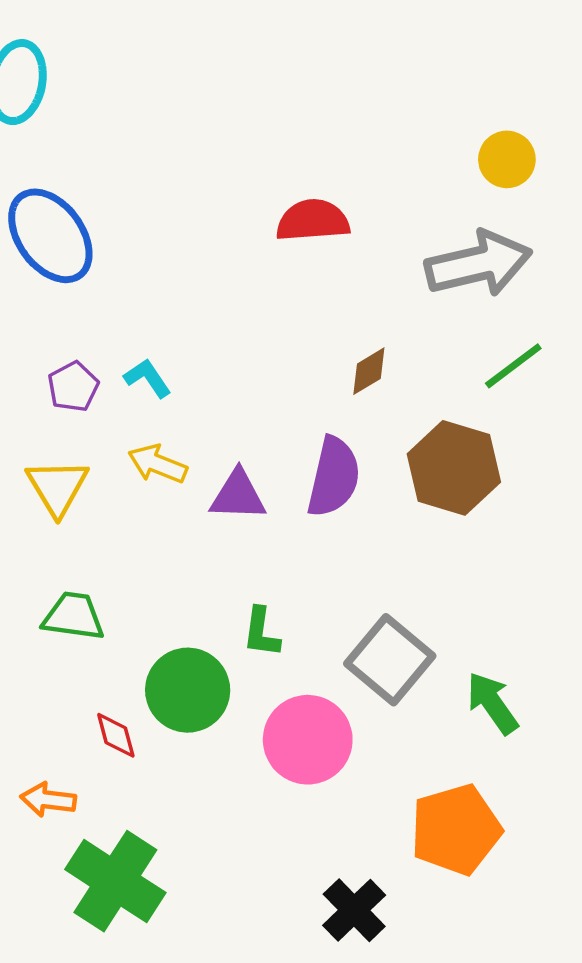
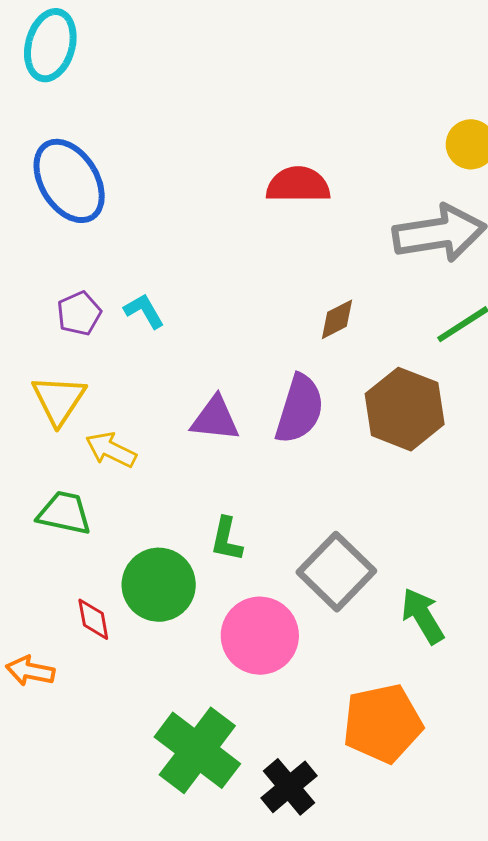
yellow arrow: (158, 464) -> (111, 450), moved
green cross: (115, 881) -> (197, 750), moved

